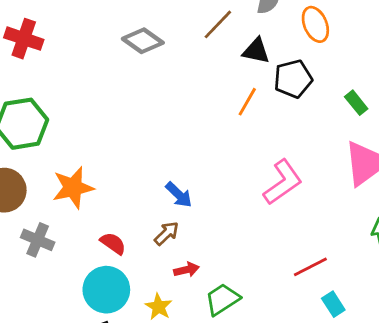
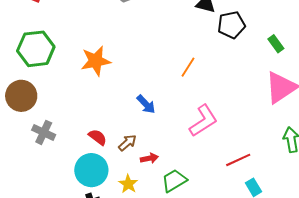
orange line: (247, 102) -> (188, 67), moved
pink L-shape: (283, 182) -> (203, 121), moved
orange star: (73, 188) -> (96, 61), moved
brown arrow: (167, 233) -> (127, 143), moved

